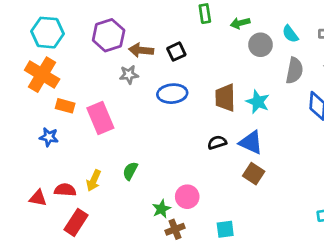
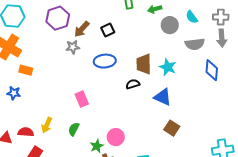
brown arrow: (141, 50) -> (82, 29), turned -54
gray semicircle: (294, 71) -> (195, 44), turned 72
pink rectangle: (100, 118) -> (82, 99), moved, size x0.7
black semicircle: (217, 142) -> (133, 84), moved
green semicircle: (130, 171) -> (74, 129), moved
brown square: (254, 174) -> (172, 128), moved

